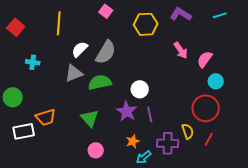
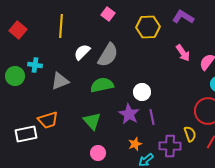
gray triangle: (74, 73) -> (60, 81), moved
green circle: (13, 97) -> (15, 76), moved

